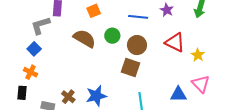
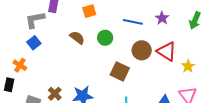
brown semicircle: (84, 38) -> (77, 38), size x0.7
brown circle: (137, 45) -> (142, 50), moved
blue square: (34, 49) -> (34, 43), moved

